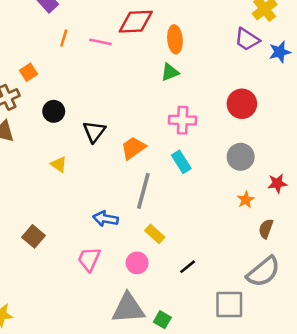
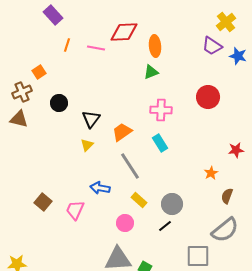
blue star: (280, 52) -> (238, 56), turned 30
gray circle: (241, 157) -> (172, 204), moved
yellow triangle: (59, 164) -> (87, 145), moved, turned 40
red star: (277, 183) -> (236, 150), moved
gray line: (143, 191) -> (130, 166), turned -48
pink trapezoid: (89, 259) -> (75, 210), moved

